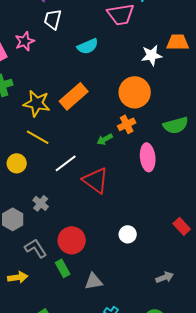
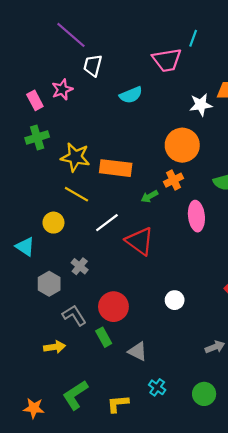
orange rectangle: (74, 96) -> (116, 168), moved, turned 48
gray triangle: (94, 281) -> (137, 351), turned 36

